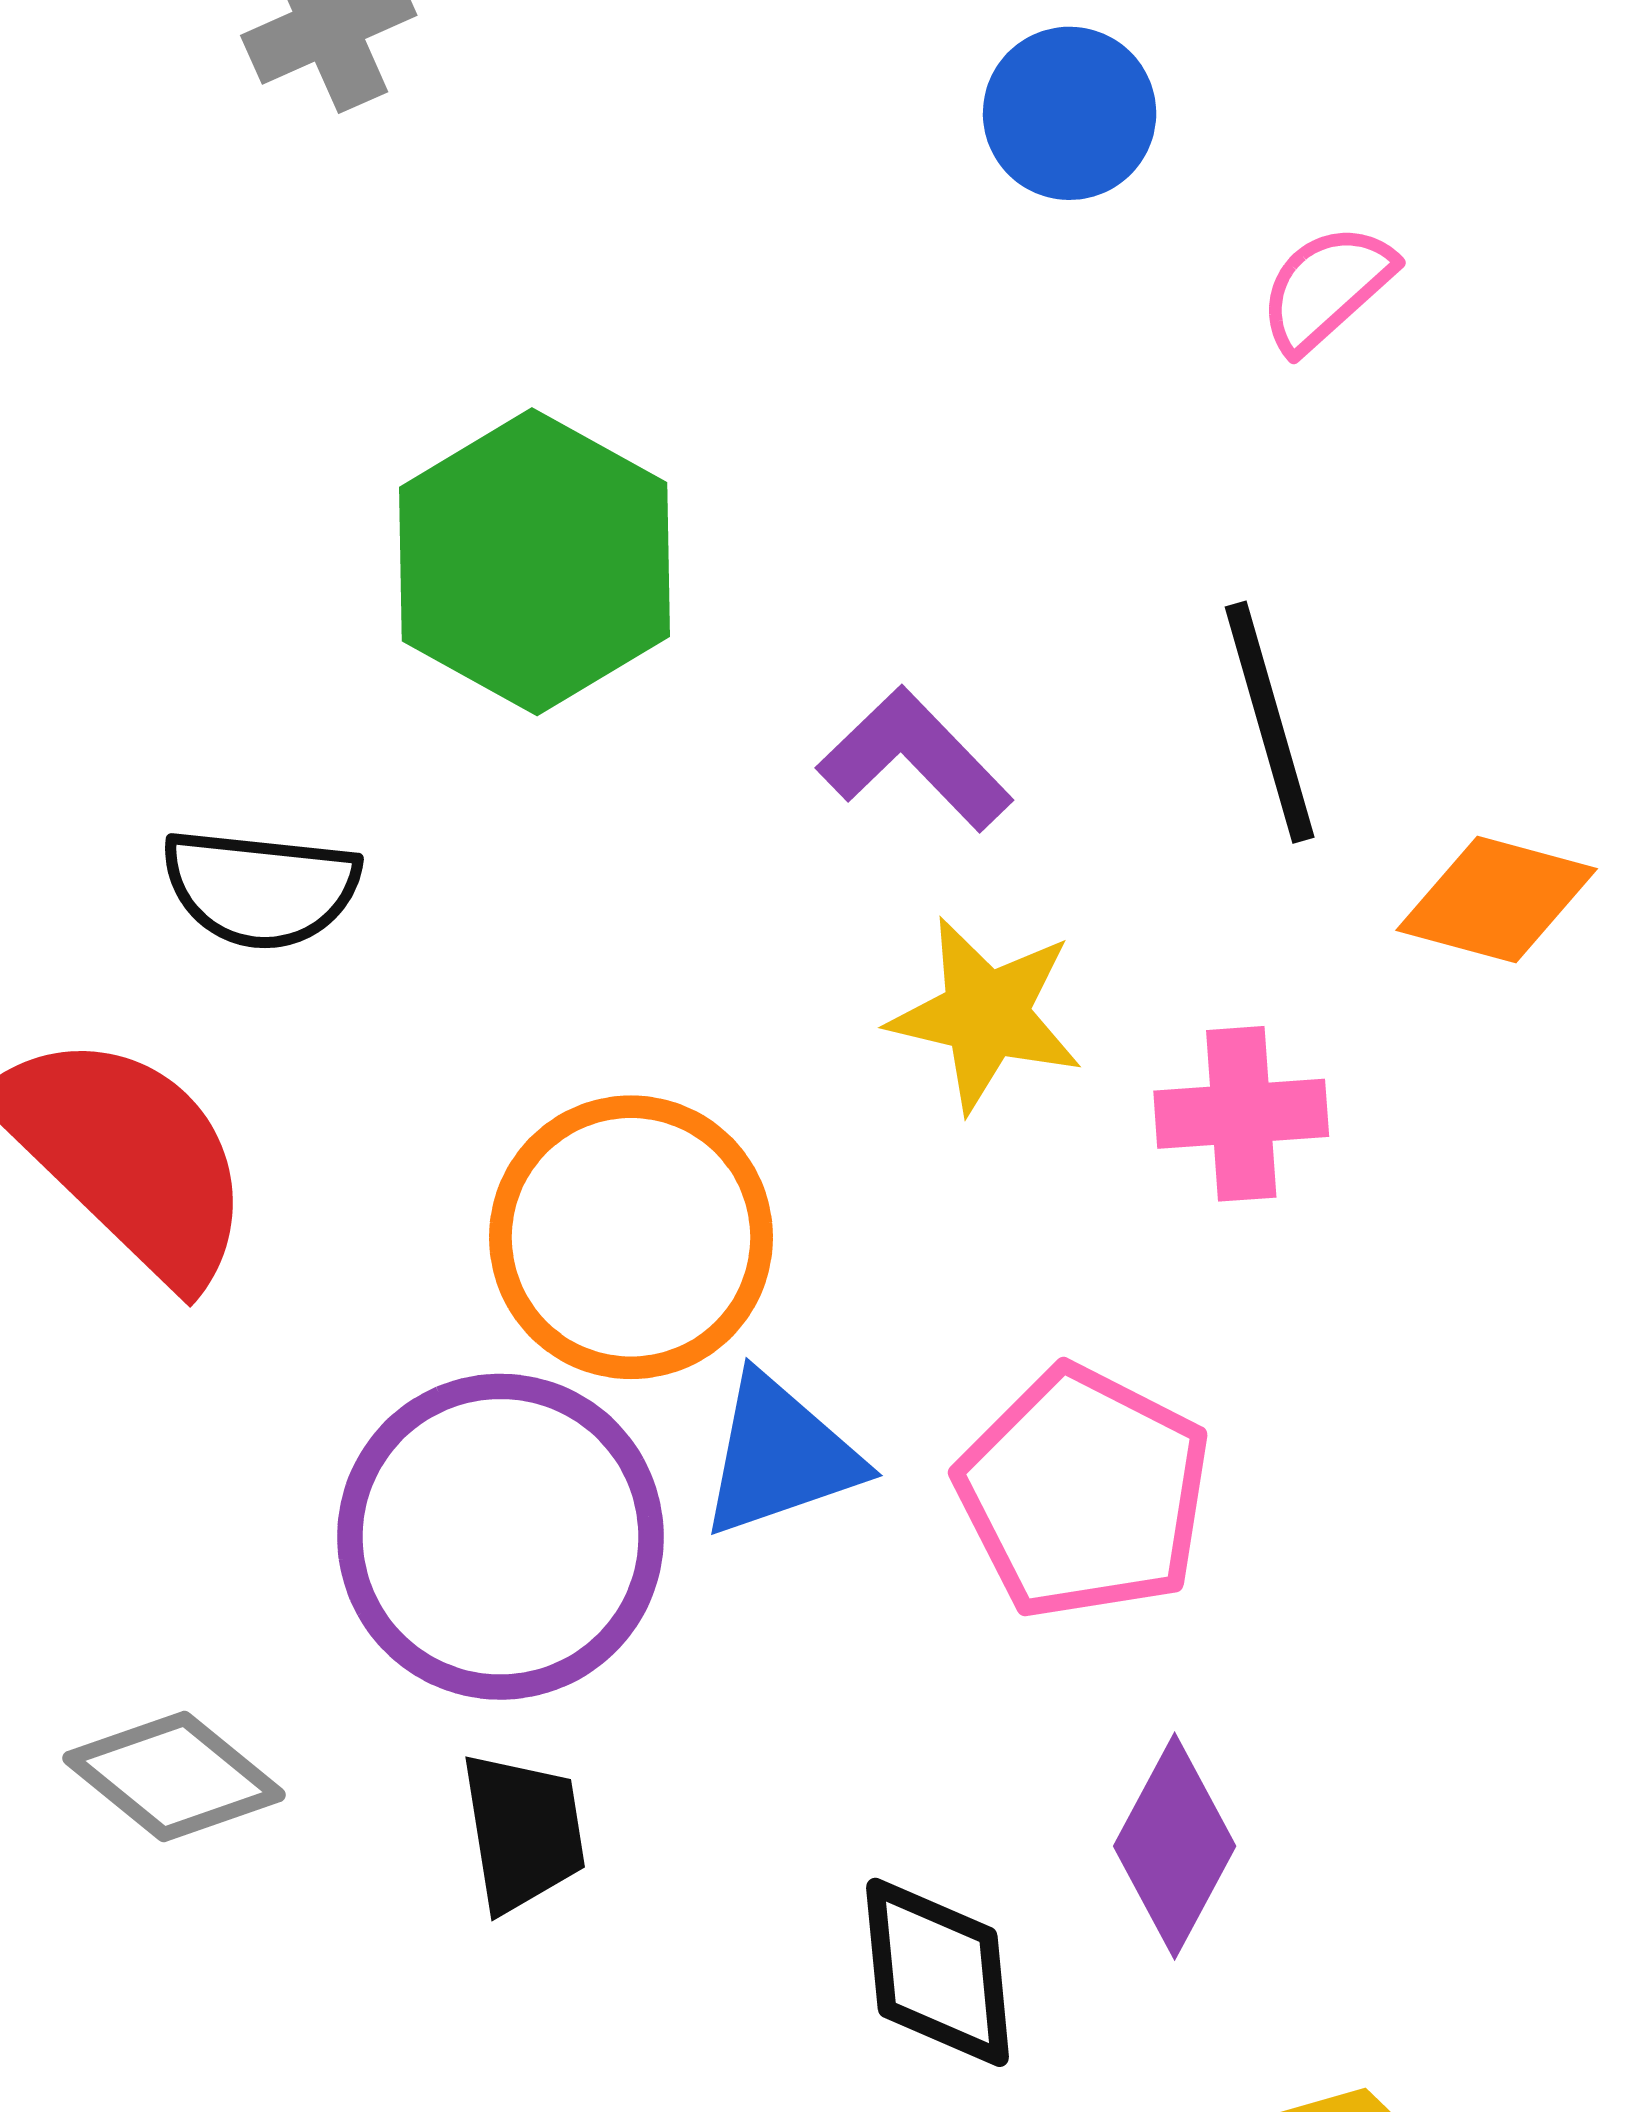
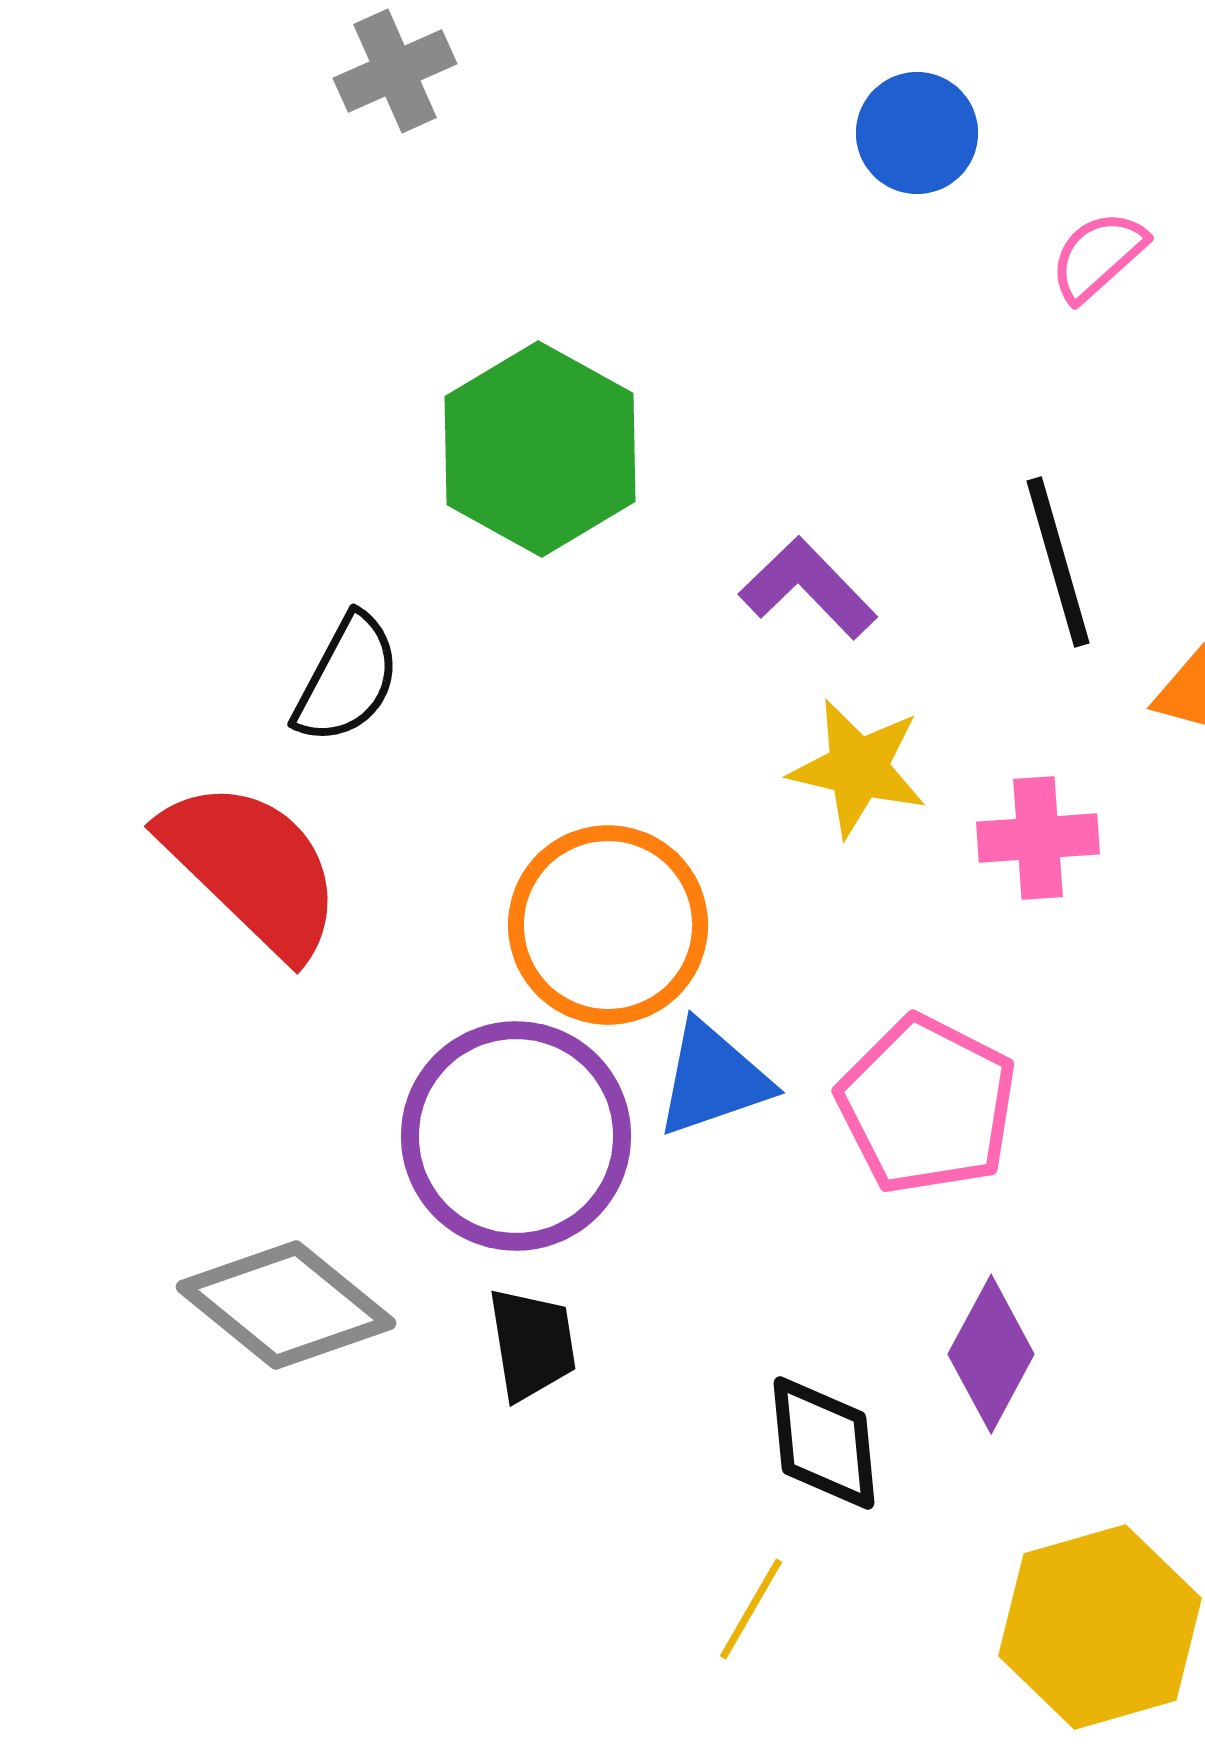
black semicircle: (261, 888) -> (347, 679), turned -68
gray diamond: (174, 1777) -> (286, 1305), size x1.4

